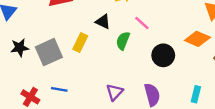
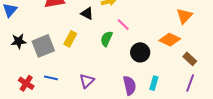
black triangle: (103, 22) -> (87, 13), moved
purple triangle: (115, 92) -> (87, 81), moved
cyan rectangle: (196, 94) -> (154, 83), moved

